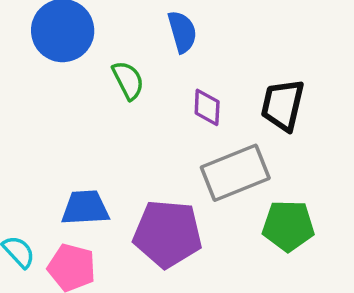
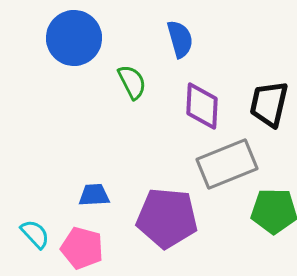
purple diamond: (207, 107) -> (202, 106), size x1.4
blue trapezoid: (85, 208) -> (94, 195), size x0.7

